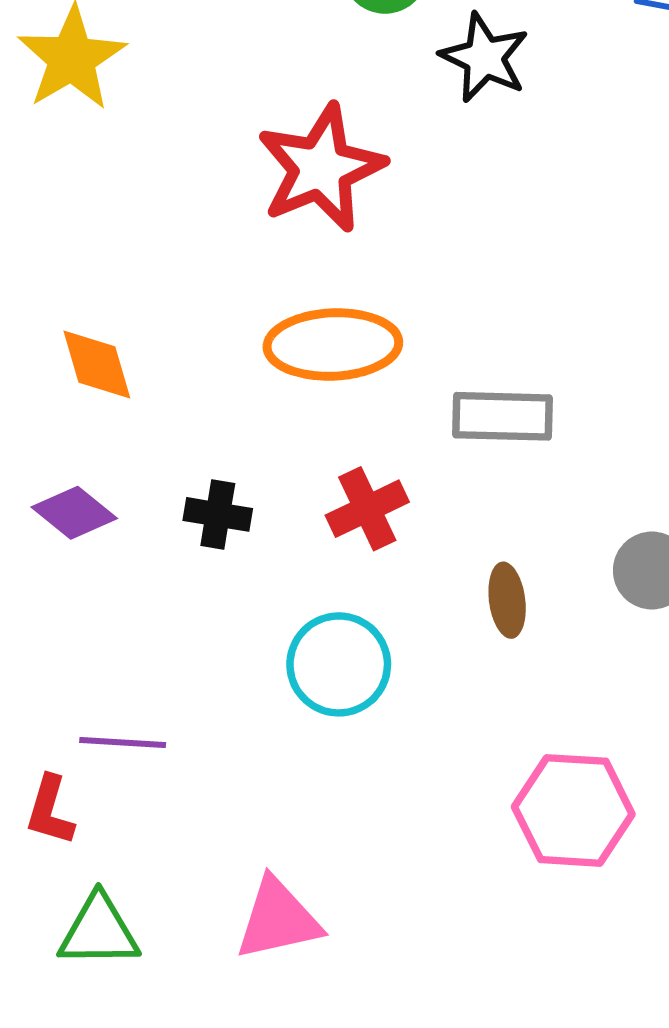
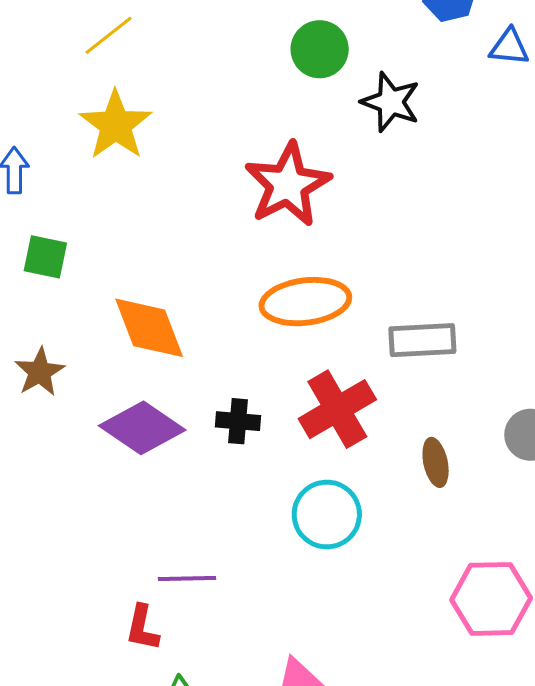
orange diamond: (97, 365) -> (149, 328), size x1.4
red cross: (367, 509) -> (337, 409), size x1.4
purple diamond: (74, 513) -> (142, 428), size x1.5

